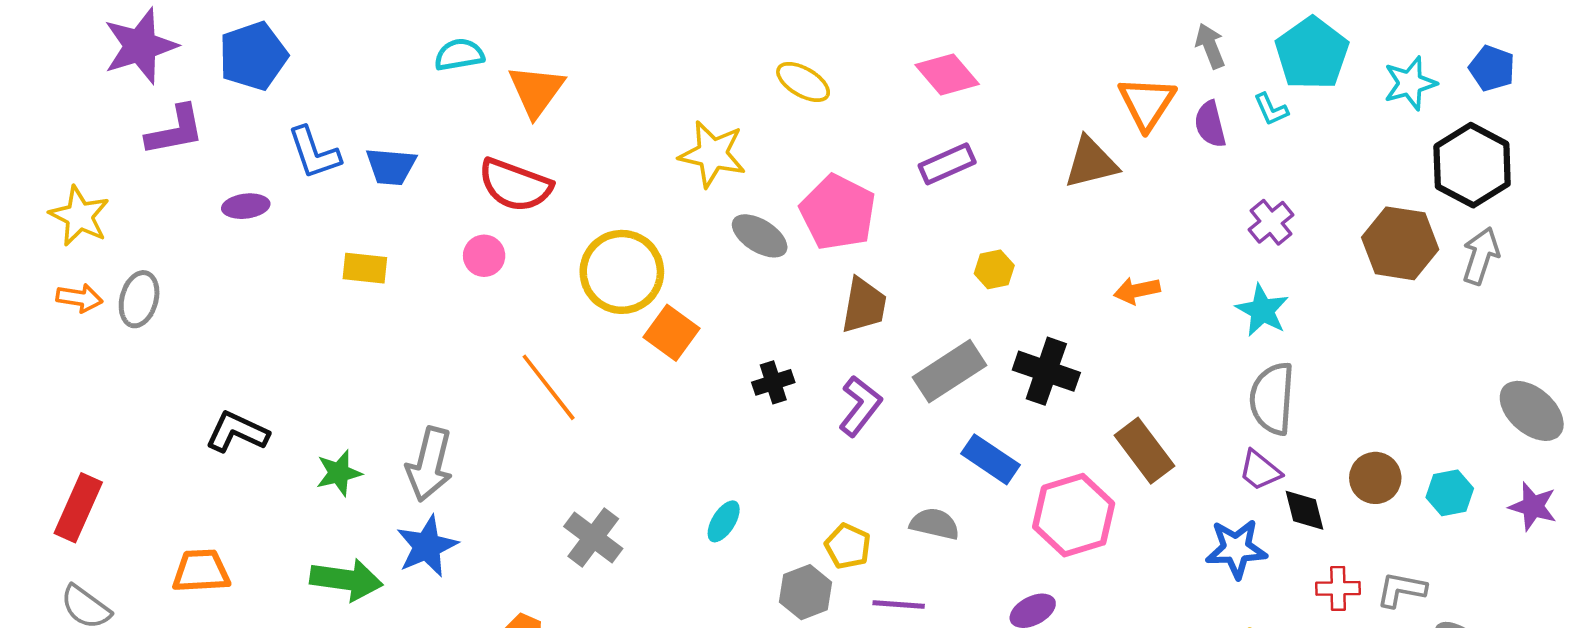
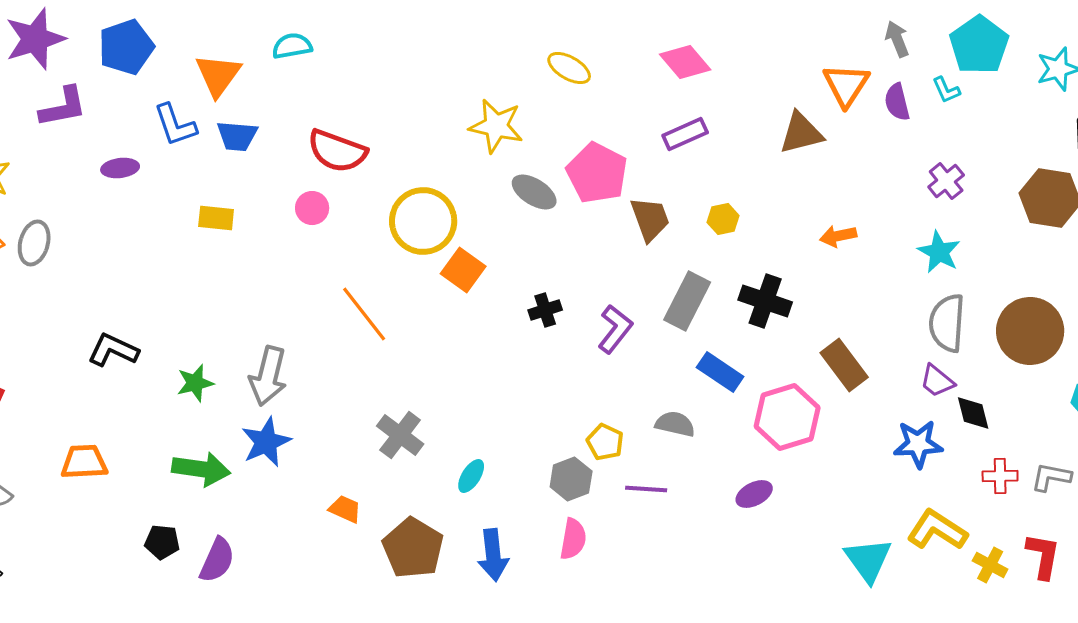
orange triangle: (536, 91) -> (218, 75), moved
brown trapezoid: (864, 305) -> (650, 219), moved, turned -30
gray rectangle: (950, 371) -> (687, 301), turned -30
brown circle: (1375, 478) -> (1030, 331), moved, size x1.6
cyan ellipse: (724, 521) -> (471, 476), moved

